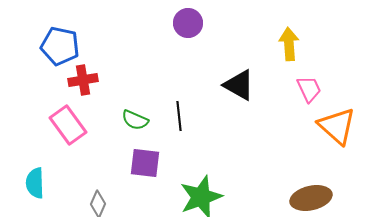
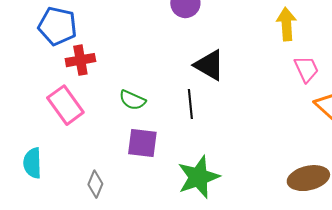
black triangle: (239, 85) -> (209, 65), moved
black line: (179, 116) -> (190, 104), moved

